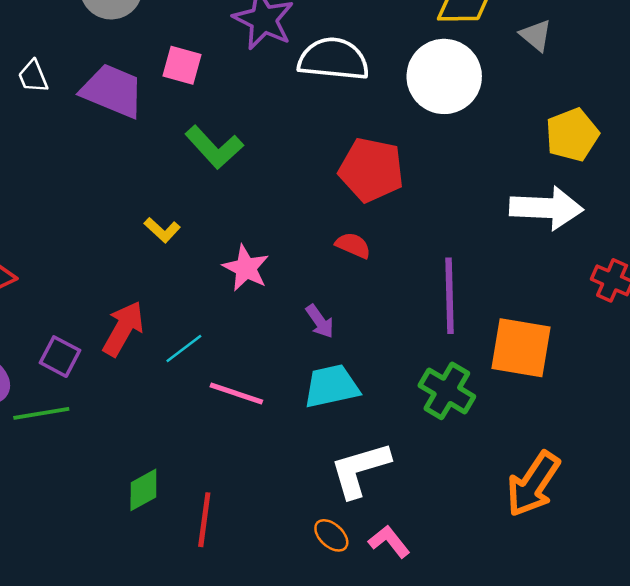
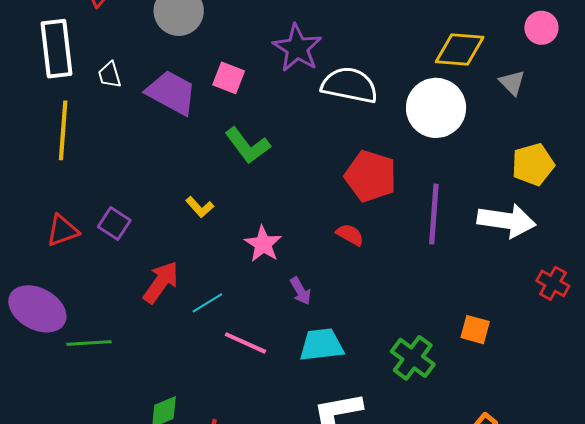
purple line: (450, 296) -> (434, 214), moved
purple arrow: (320, 321) -> (301, 291), moved
orange square: (521, 348) -> (475, 330), size x0.6
purple square: (60, 357) -> (114, 224), moved

